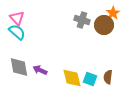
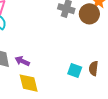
yellow diamond: (72, 78) -> (29, 83), moved

